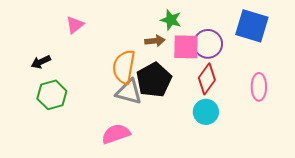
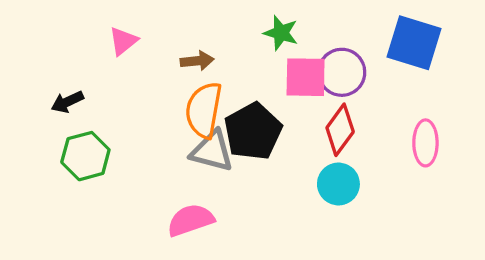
brown arrow: (155, 41) -> (197, 61), moved

